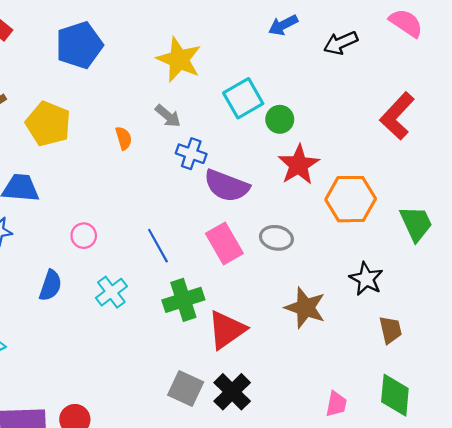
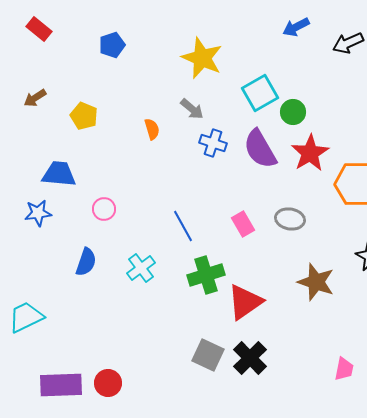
blue pentagon: (79, 45) -> (112, 45), size x0.6
yellow pentagon: (48, 124) -> (84, 116), size x0.7
purple semicircle: (227, 186) -> (260, 149), moved, turned 39
pink circle: (84, 236) -> (104, 209), moved
pink rectangle: (224, 243) -> (243, 224), size x0.7

